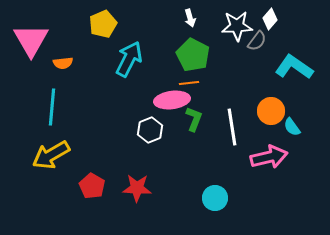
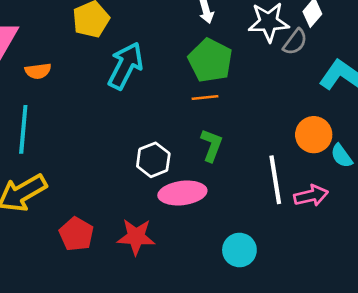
pink ellipse: (172, 100) -> (182, 193), moved
white line: (232, 127) -> (275, 180), moved
pink arrow: (269, 157) -> (311, 196), size x0.7

